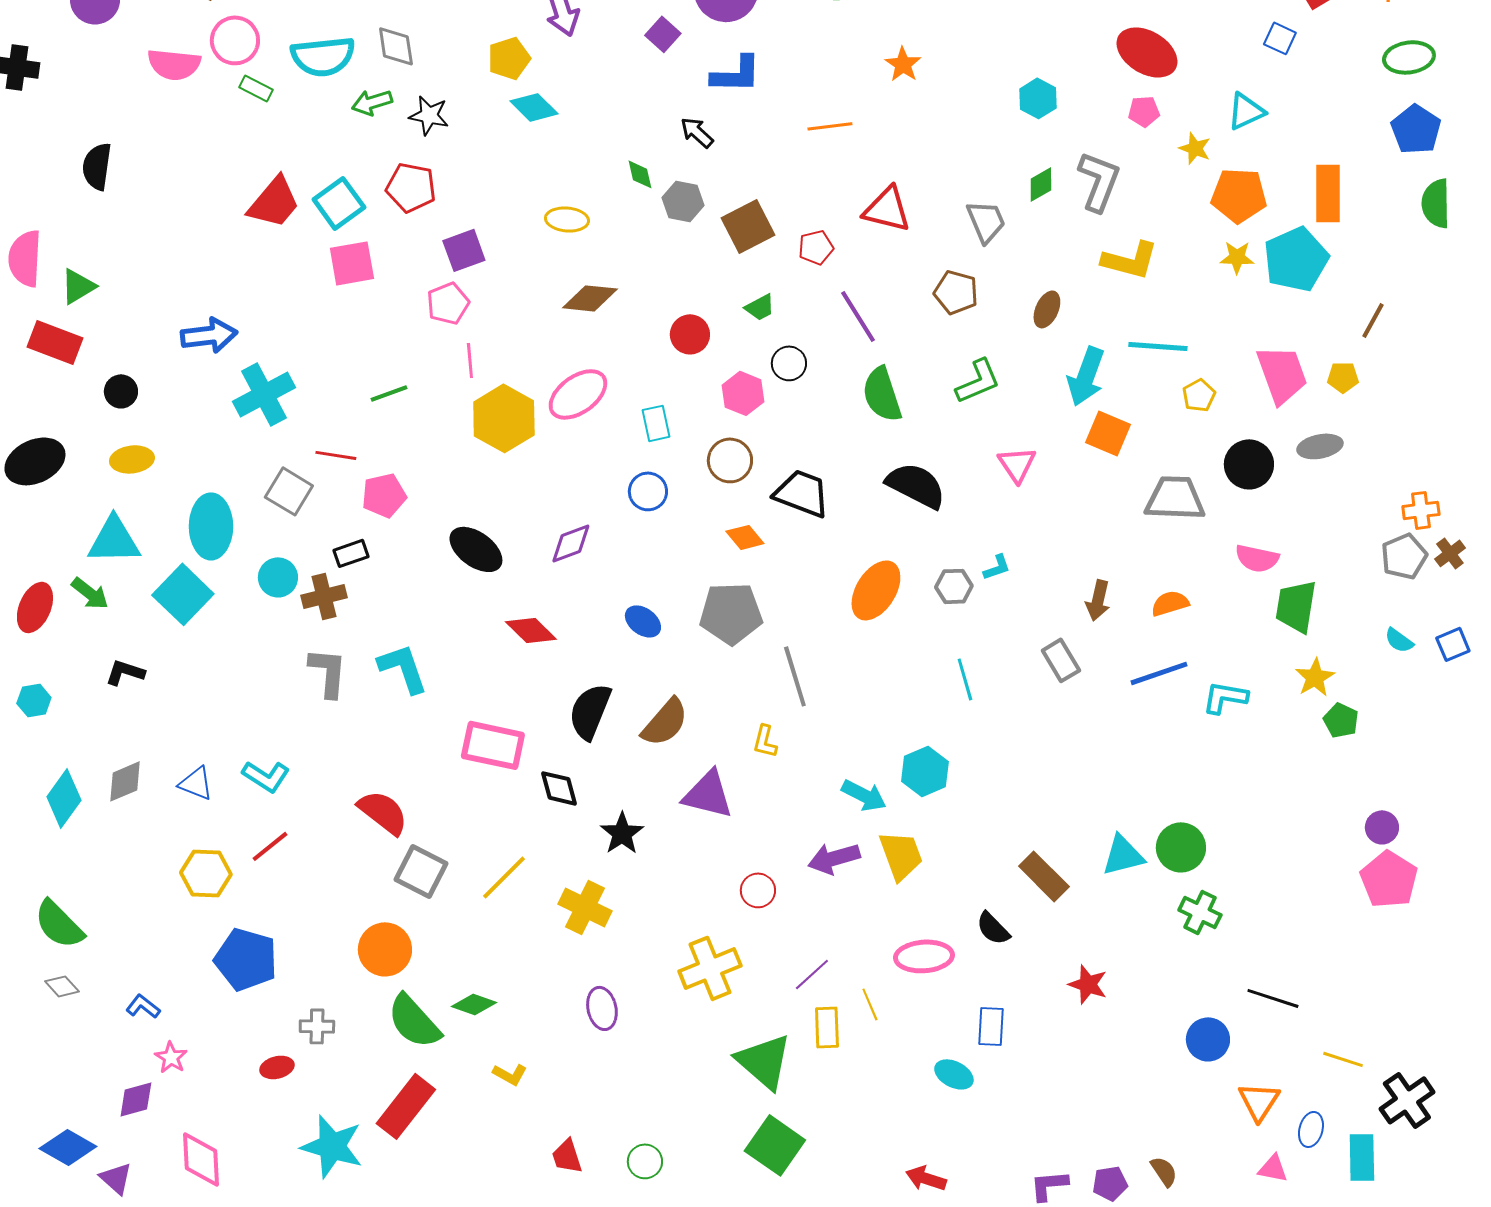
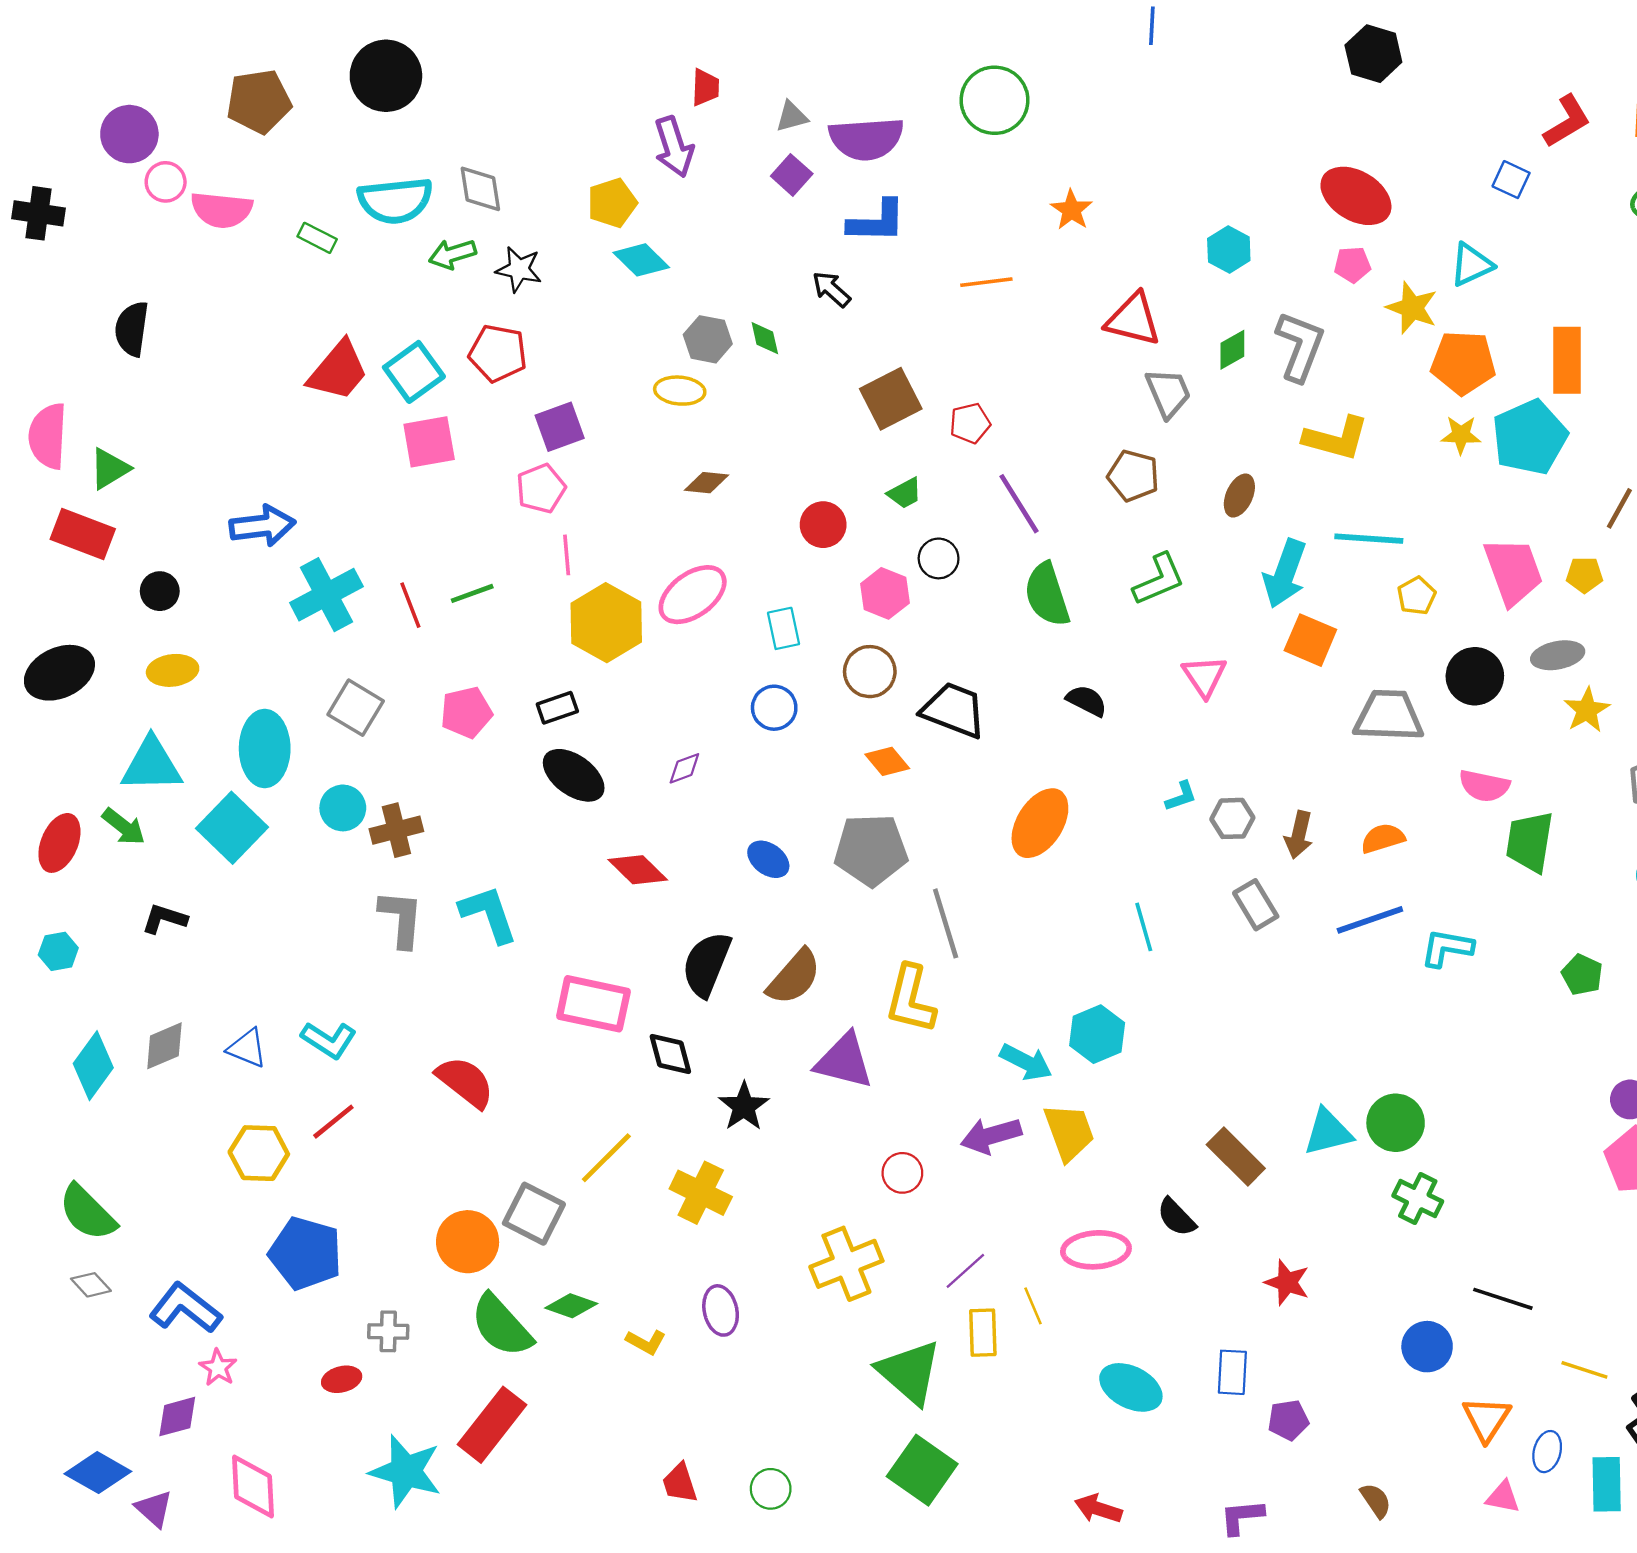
pink circle: (235, 40) -> (166, 182), moved, size x0.7
yellow star: (1195, 148) -> (1412, 308), size x1.4
gray hexagon: (683, 201) -> (708, 339), moved
red triangle: (887, 209) -> (1133, 319), moved
brown diamond: (590, 298) -> (707, 483), size x0.7
red line: (336, 455) -> (410, 605), moved, turned 60
black semicircle: (916, 485) -> (1087, 701), size x0.6
purple diamond: (571, 543) -> (684, 768), size x0.7
black rectangle: (351, 553) -> (557, 708), moved
gray hexagon: (954, 586) -> (1232, 818), moved
yellow star: (1315, 677) -> (1587, 710), moved
yellow L-shape: (765, 741) -> (911, 999), size x1.8
gray square: (421, 871) -> (534, 1214), moved
blue L-shape: (143, 1006) -> (185, 1308), size x1.8
blue rectangle: (991, 1026) -> (1232, 1372), moved
yellow L-shape: (510, 1074) -> (646, 1342), moved
cyan ellipse: (954, 1074) -> (1131, 1387), size x1.4
purple pentagon: (1110, 1183) -> (1288, 1420), moved

